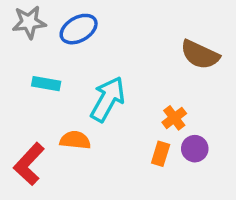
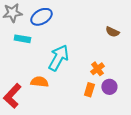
brown semicircle: (200, 55) -> (112, 32), size x0.6
cyan rectangle: (46, 84) -> (22, 39), moved

